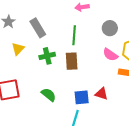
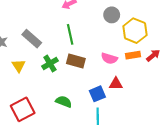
gray circle: (110, 28) -> (112, 15), moved
pink semicircle: (110, 55) -> (109, 58), moved
brown rectangle: (72, 61) -> (76, 61), turned -54

